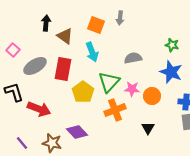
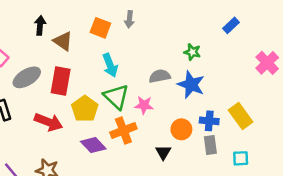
cyan arrow: (92, 52) -> (110, 65), moved
gray semicircle: (133, 58) -> (160, 76), moved
green triangle: (109, 82) -> (116, 97), turned -30
orange circle: (152, 96) -> (181, 129), moved
red arrow: (39, 109) -> (49, 122), moved
purple diamond: (77, 132) -> (93, 145), moved

